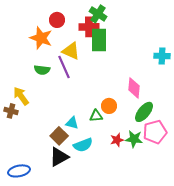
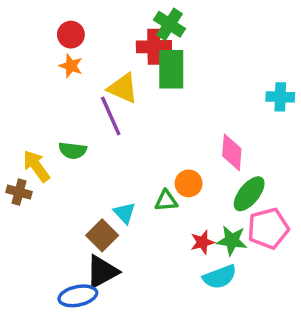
red circle: (57, 20) -> (71, 35), moved
orange star: (41, 38) -> (71, 66), size x0.6
green semicircle: (42, 70) -> (73, 151), moved
cyan triangle: (72, 123) -> (125, 213), turned 32
cyan semicircle: (83, 145) -> (220, 277), moved
blue ellipse: (19, 171) -> (78, 296), moved

